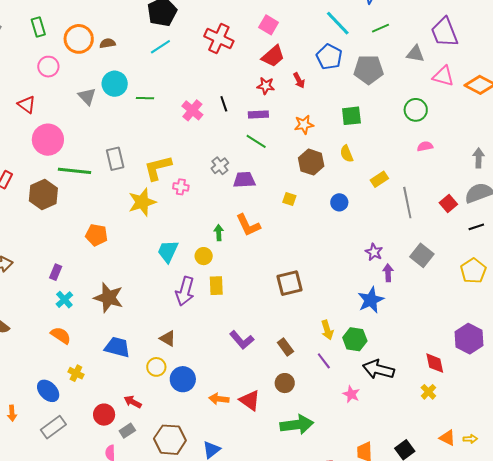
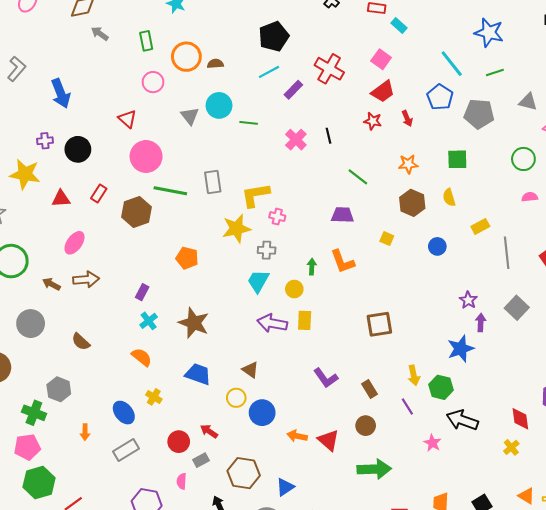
purple rectangle: (258, 114) -> (293, 90), moved, turned -48
gray cross: (220, 166) -> (267, 250), moved, turned 36
purple arrow: (185, 291) -> (272, 323), turned 80

